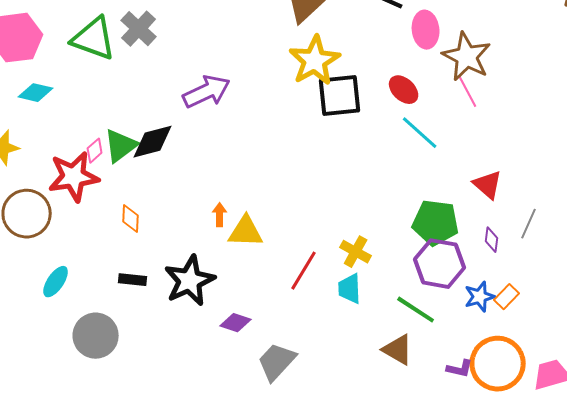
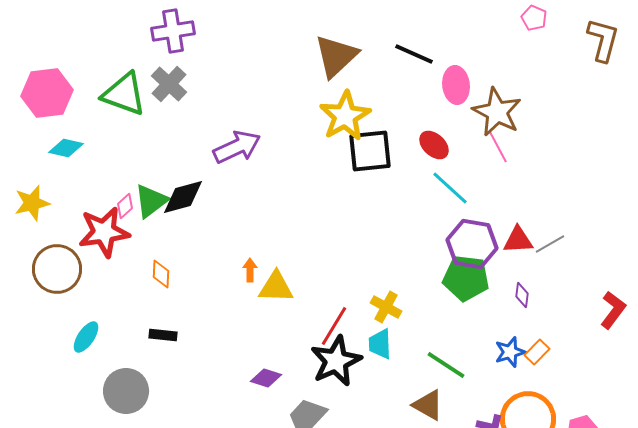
red triangle: (488, 185) -> (518, 240), turned -44
gray line: (529, 224) -> (550, 244), moved, turned 36
purple hexagon: (440, 264) -> (472, 244), moved
black star: (190, 281) -> (336, 361), moved

